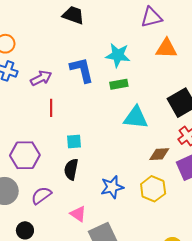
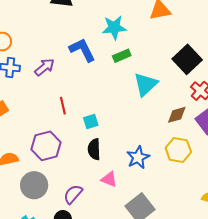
red line: (51, 108) -> (63, 106), moved
cyan triangle: (136, 118) -> (146, 84), turned -36
purple semicircle: (41, 195) -> (73, 194), moved
pink triangle: (78, 214) -> (109, 179), moved

